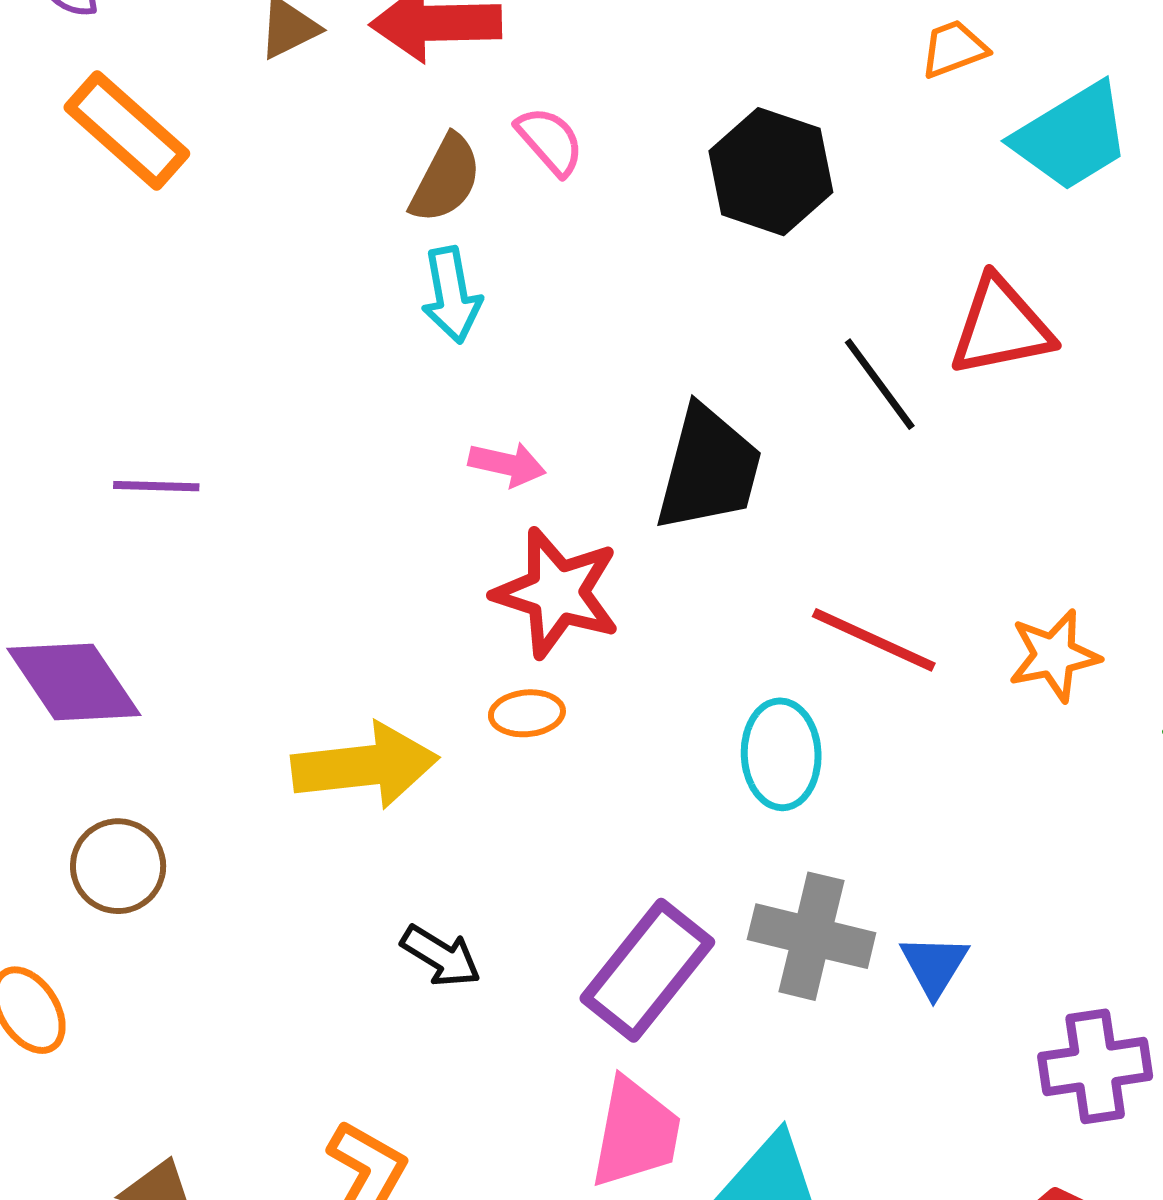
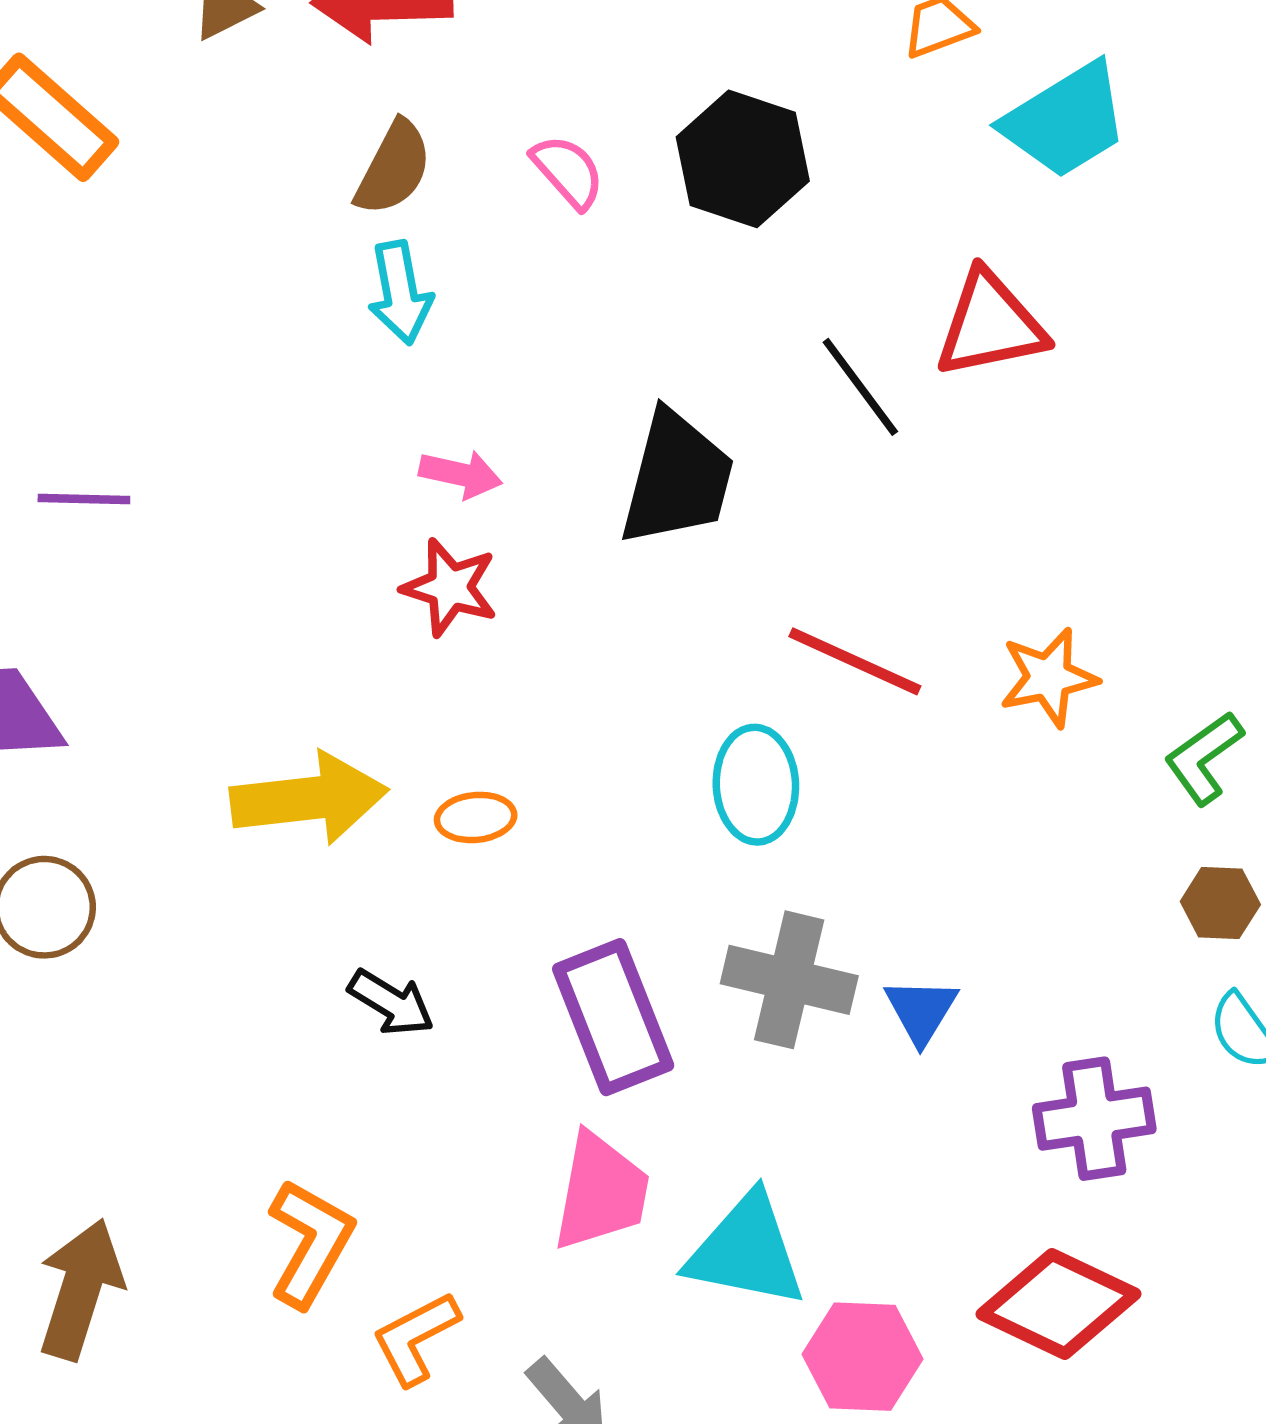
pink semicircle: (550, 141) -> (568, 172), moved
red star: (557, 593) -> (450, 587), moved, size x0.7
orange ellipse: (527, 713) -> (476, 817), moved
purple rectangle: (647, 970) -> (613, 1017), turned -60

